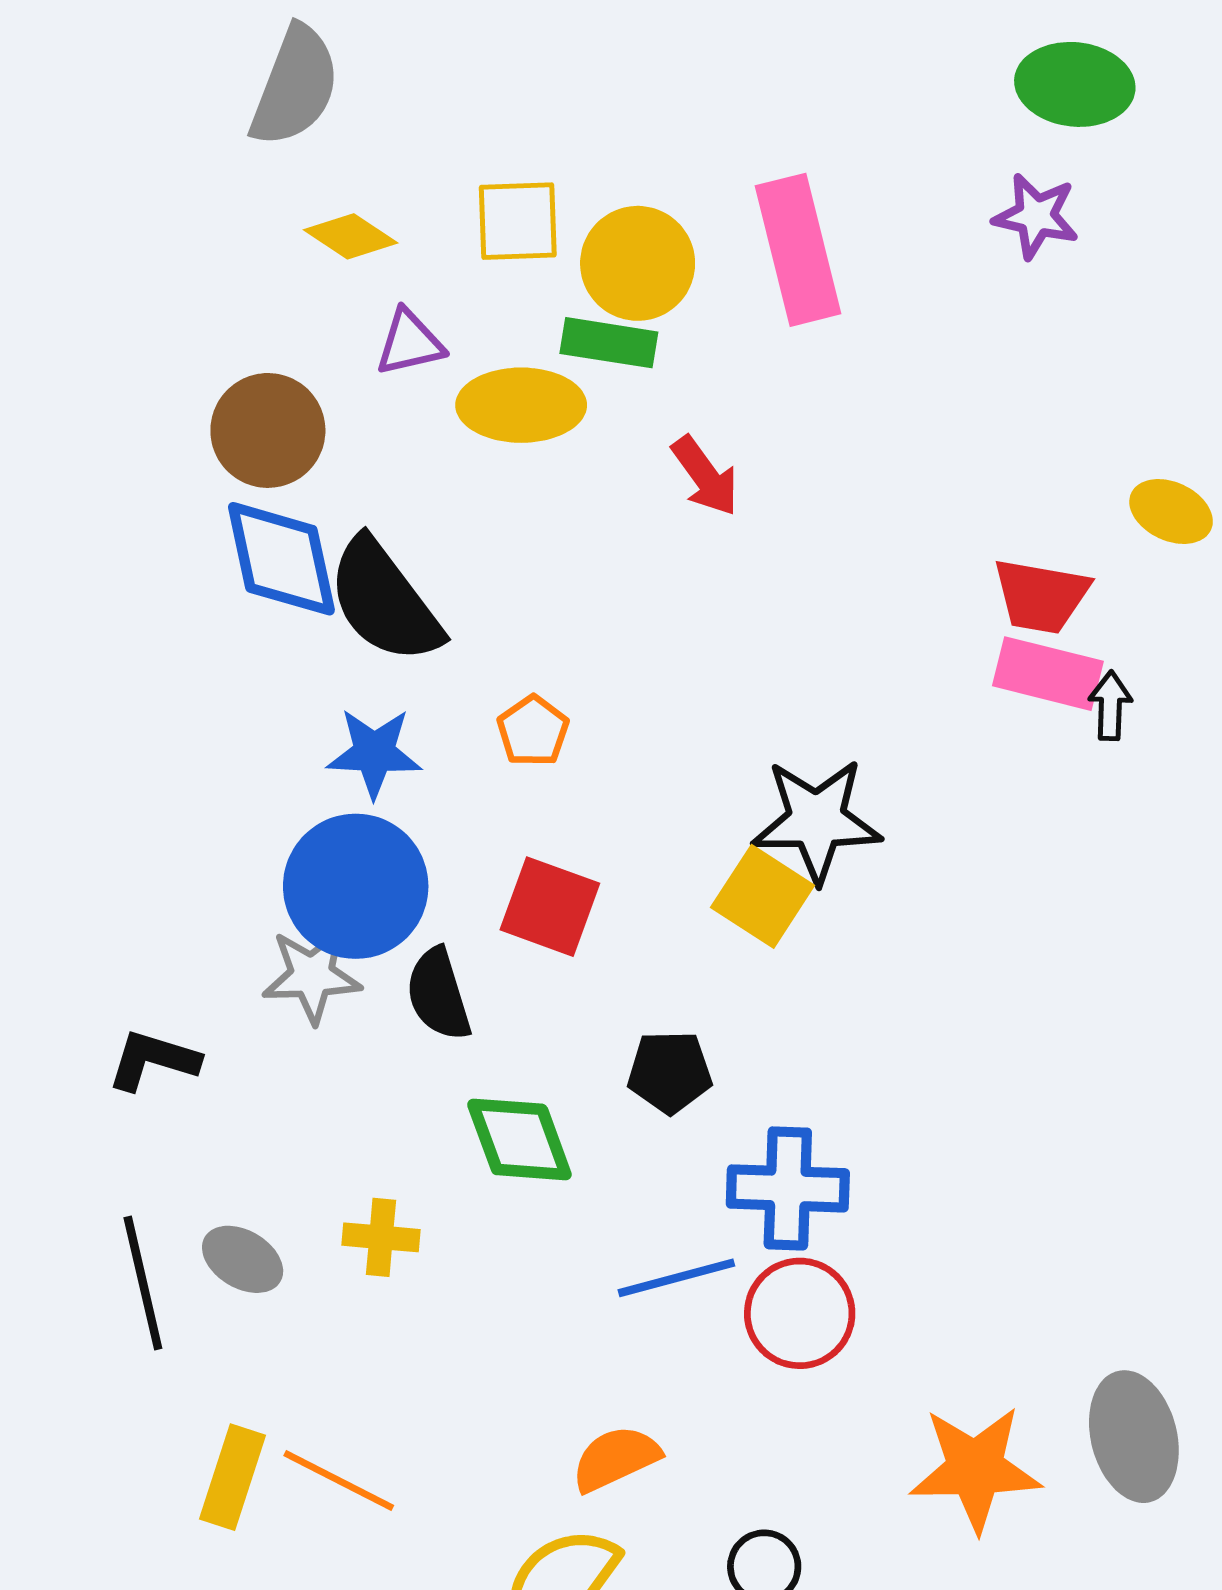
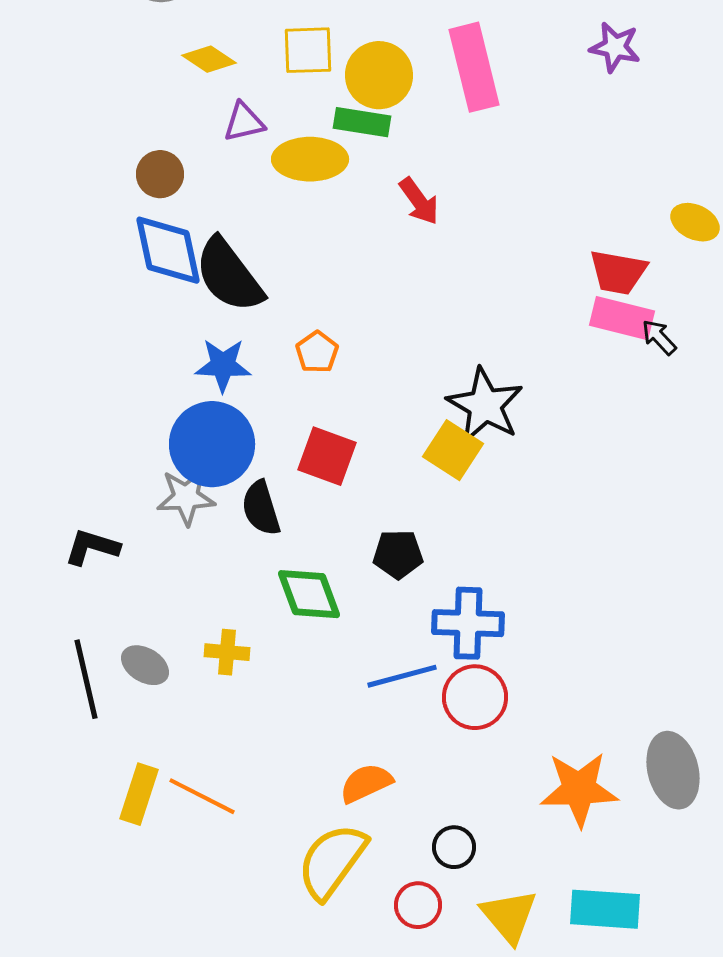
brown circle: (268, 430) -> (160, 174), size x0.7
black arrow: (1110, 706) -> (659, 337), turned -45
black star: (817, 820) -> (485, 405), turned 30

